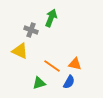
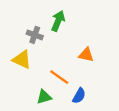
orange triangle: (75, 64) -> (86, 55), moved

